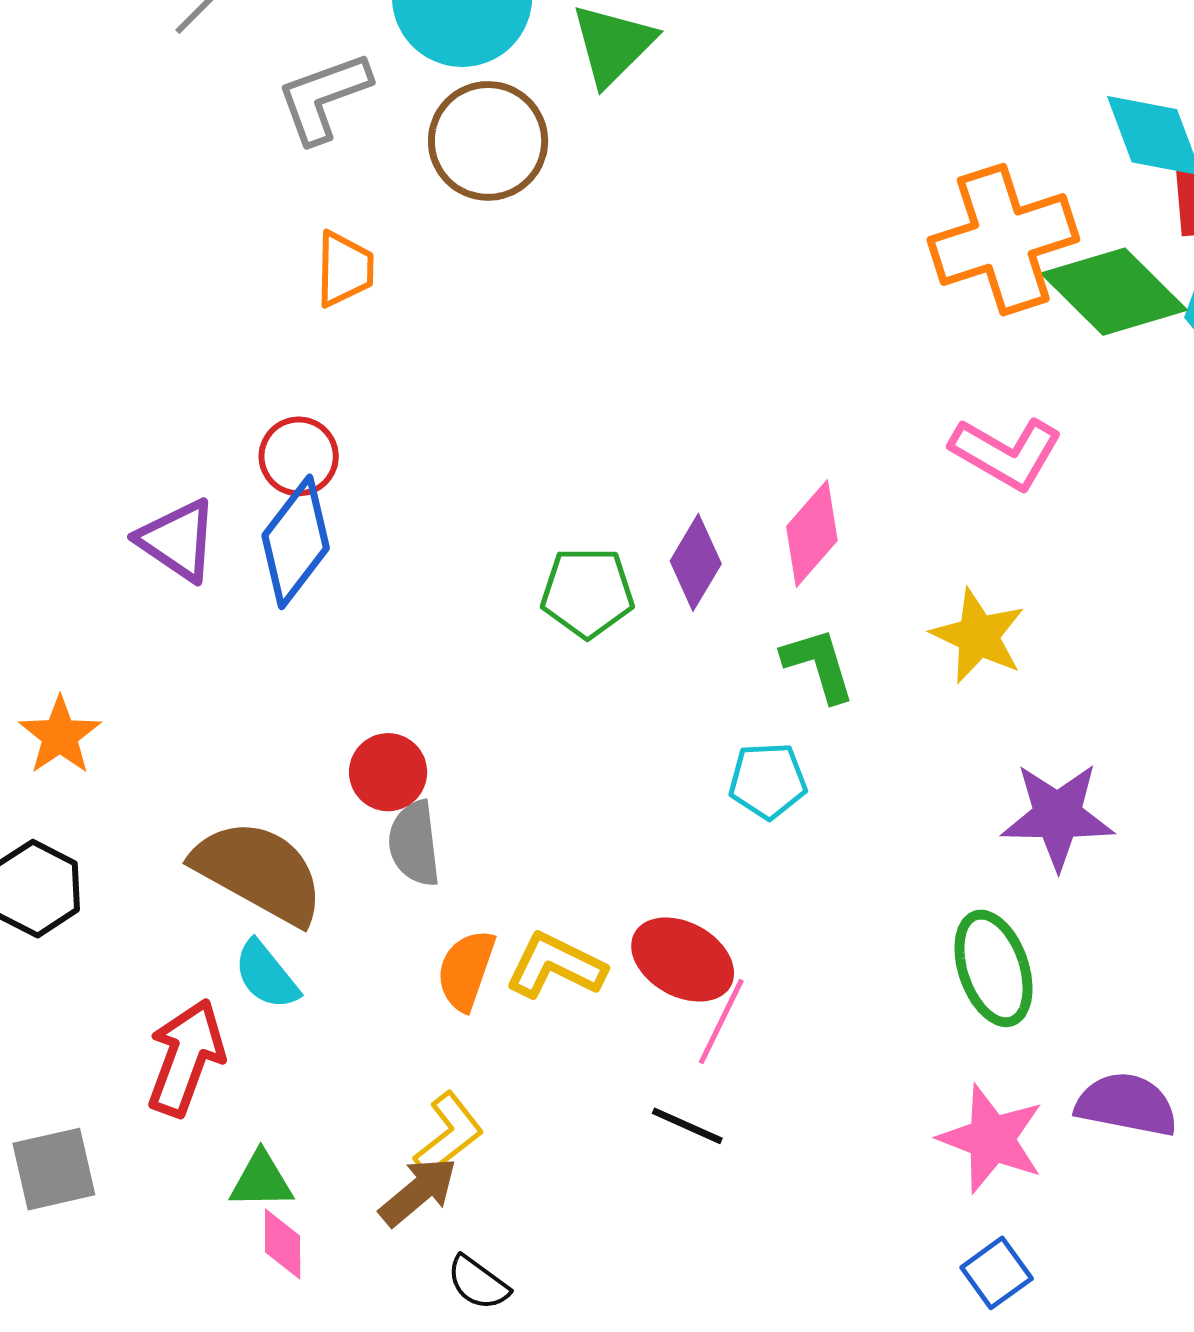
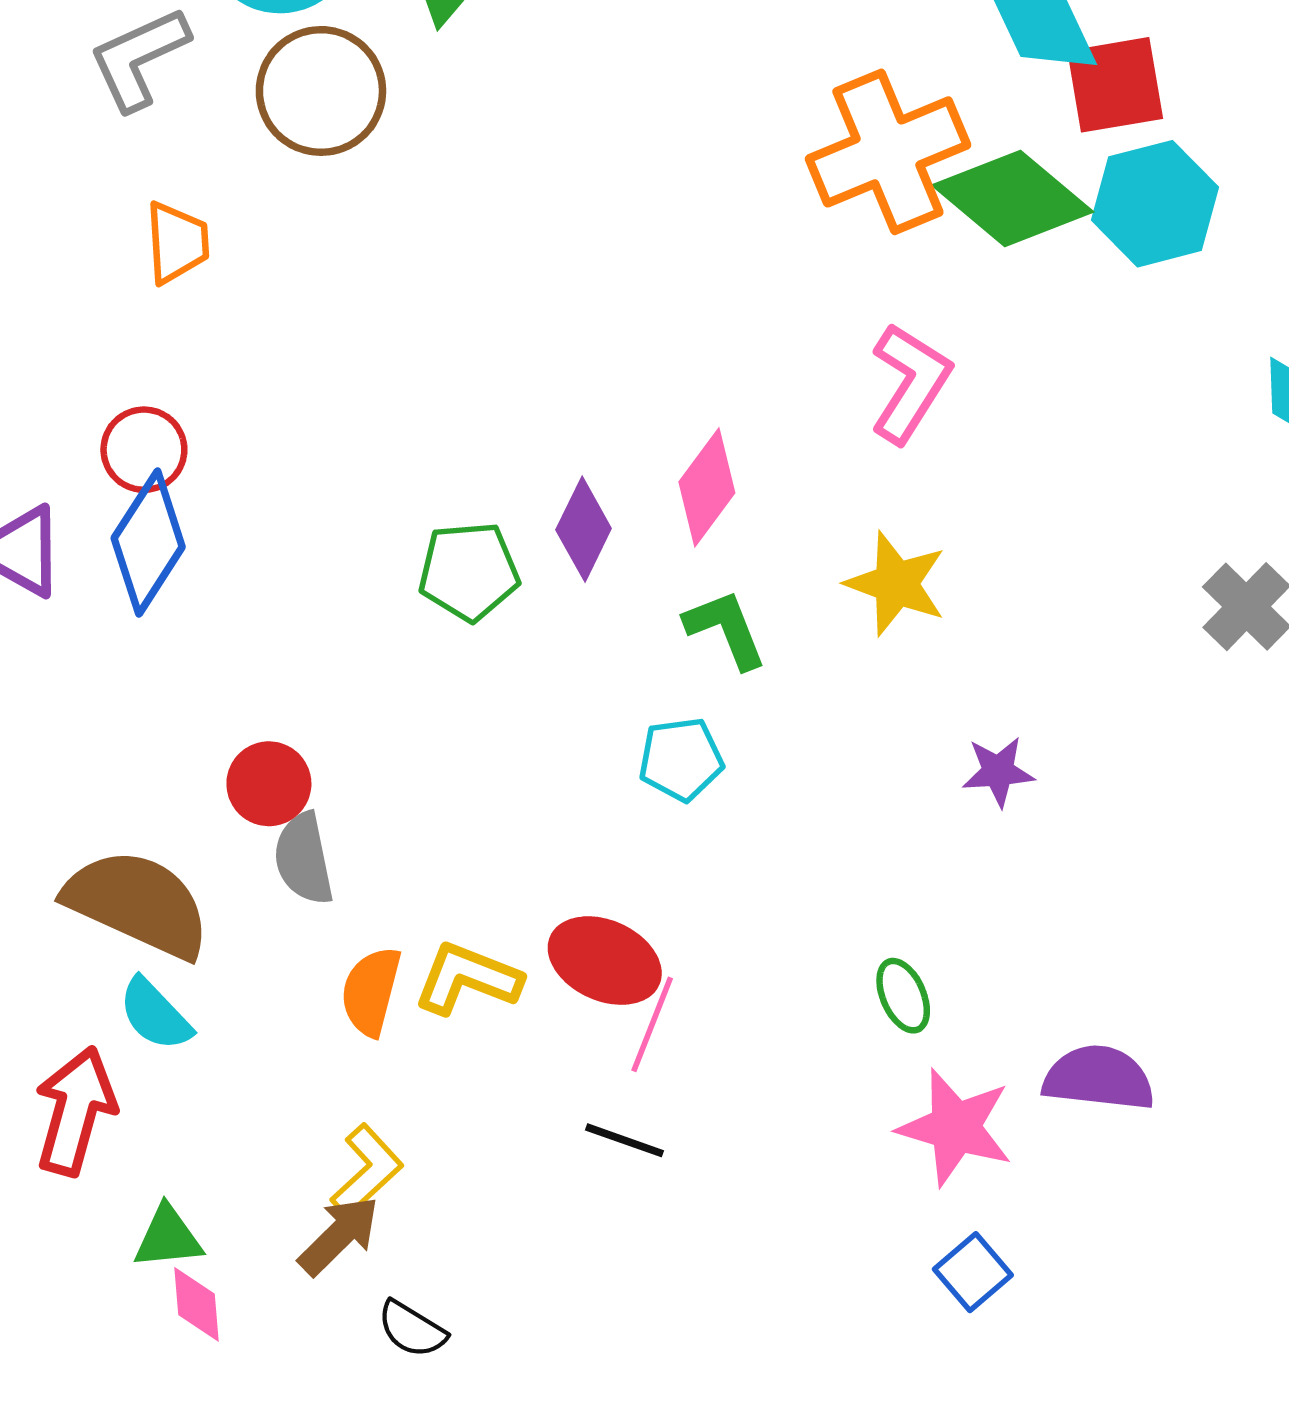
pink L-shape: (1006, 453) -> (910, 383), turned -83
purple star: (1058, 816) -> (998, 772), size x0.6
green ellipse: (993, 968) -> (903, 996), moved, size x0.6

